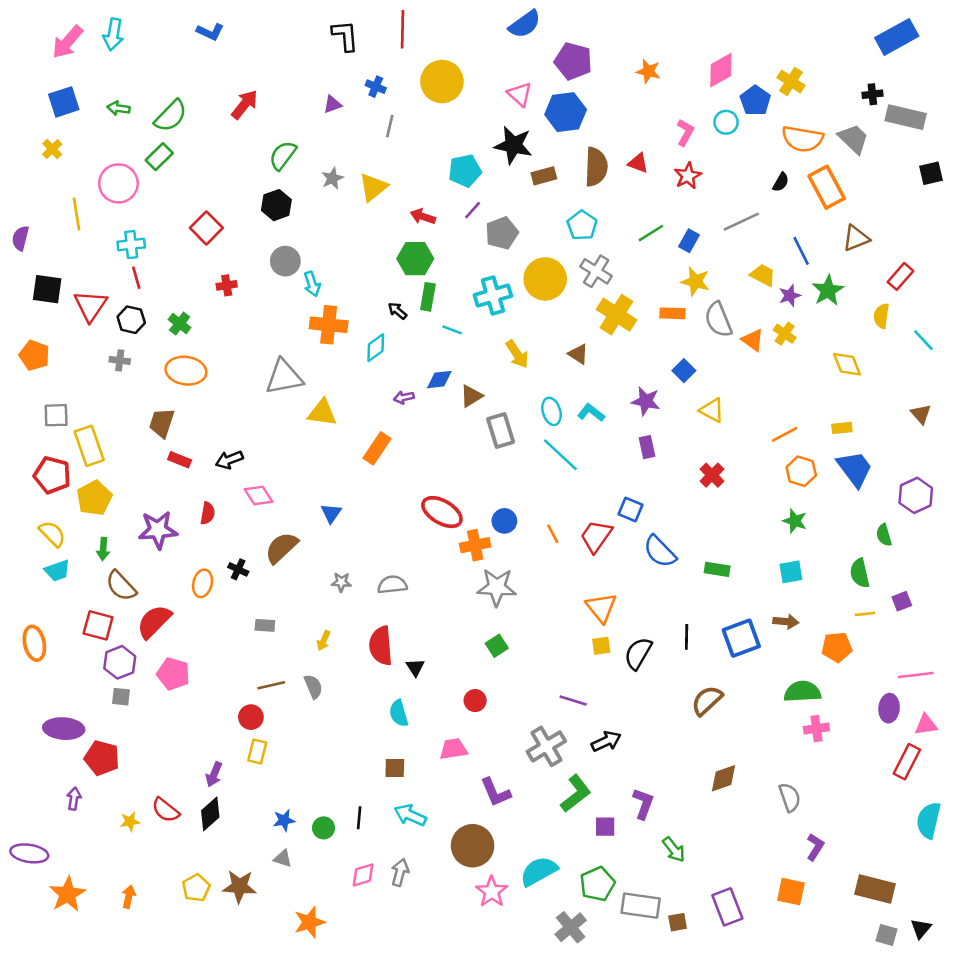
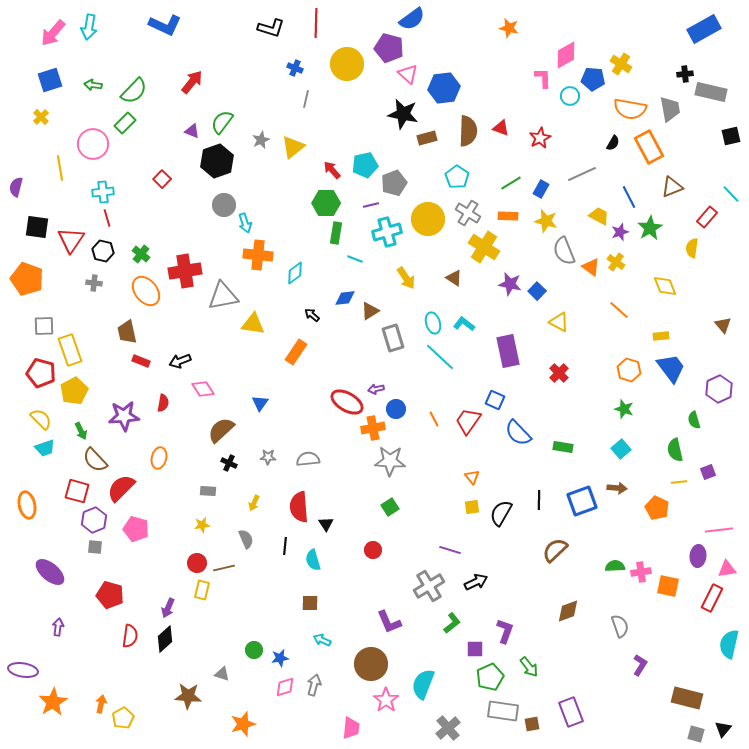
blue L-shape: (210, 32) -> (165, 25), size x1.5
black L-shape: (345, 36) -> (271, 28), turned 112
purple pentagon: (573, 61) -> (389, 48), moved
orange star: (648, 71) -> (509, 28), moved
blue pentagon: (755, 101) -> (593, 79), turned -30
purple triangle: (332, 104) -> (192, 131), moved, turned 42
pink L-shape: (685, 132) -> (543, 78), moved, turned -30
gray trapezoid: (853, 139) -> (670, 109), turned 36
cyan pentagon: (465, 171) -> (365, 165), moved
black hexagon: (276, 205) -> (217, 161), size x1.4
purple line: (473, 210) -> (371, 205), moved, turned 35
red arrow: (423, 217) -> (332, 170), turned 30
red square: (206, 228) -> (162, 179), size x0.7
red cross: (227, 285) -> (185, 271), moved, size x2.0
black arrow: (397, 311) -> (312, 315), moved
orange rectangle: (673, 313) -> (508, 216), moved
cyan line: (923, 340) -> (731, 194), moved
orange pentagon: (34, 355) -> (27, 279), size x1.4
orange ellipse: (186, 371) -> (146, 291), turned 44
purple arrow: (404, 397) -> (376, 389), moved
purple star: (646, 401) -> (510, 284), moved
brown trapezoid: (162, 423) -> (127, 332), turned -30
orange line: (785, 434) -> (619, 310), moved, turned 70
purple rectangle: (647, 447) -> (508, 351), size x1.8
green arrow: (103, 549) -> (81, 431), turned -30
black cross: (238, 569) -> (229, 463), moved
cyan square: (791, 572) -> (621, 449), turned -30
orange triangle: (601, 608) -> (472, 477), size x0.6
orange pentagon: (837, 647) -> (657, 508), turned 30
brown line: (271, 685) -> (224, 568), moved
green semicircle: (802, 692) -> (615, 566), moved, size x0.7
purple ellipse: (64, 729) -> (50, 572), turned 36
pink trapezoid: (453, 749) -> (351, 728), moved, turned 105
red pentagon: (102, 758) -> (110, 595), moved
green L-shape: (576, 794) -> (452, 623), size x0.7
red semicircle: (166, 810) -> (130, 636), turned -120
cyan arrow: (410, 815) -> (322, 640), size x0.7
black line: (359, 818) -> (285, 546), moved
blue star: (284, 820) -> (280, 658), moved
yellow star: (130, 822) -> (202, 525), moved
cyan semicircle: (539, 871) -> (423, 684), turned -40
green pentagon: (597, 884) -> (490, 677), moved
yellow pentagon: (196, 888) -> (123, 718), moved
orange square: (791, 892) -> (668, 586), moved

